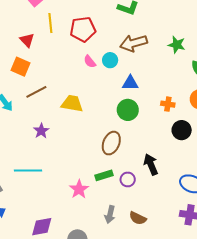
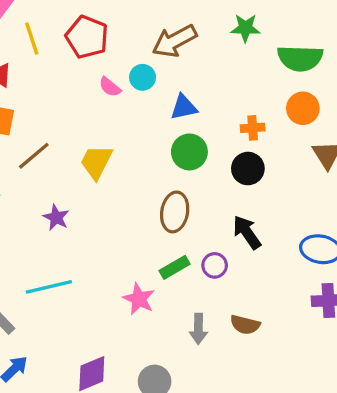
red pentagon: (83, 29) -> (87, 37), turned -30
yellow trapezoid: (72, 104) -> (96, 162), turned -60
black circle: (182, 130) -> (248, 169), moved

